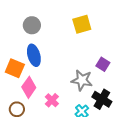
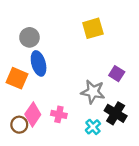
gray circle: (32, 25) -> (29, 37), moved
pink diamond: (29, 87) -> (33, 114), moved
pink cross: (52, 100) -> (59, 114), turned -32

